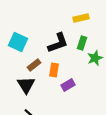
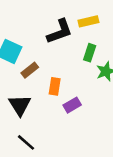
black L-shape: (58, 43) -> (60, 31), moved
brown rectangle: (34, 65) -> (30, 70), moved

